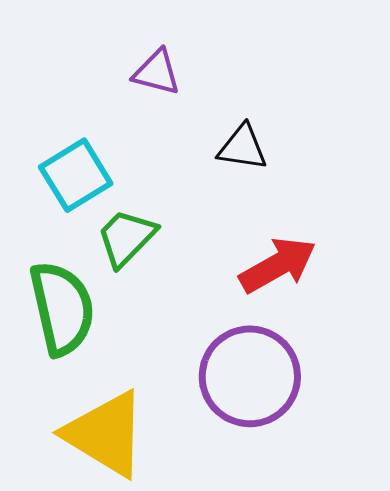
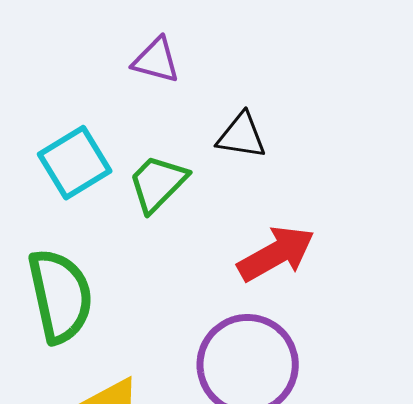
green trapezoid: (126, 238) -> (158, 183), moved

